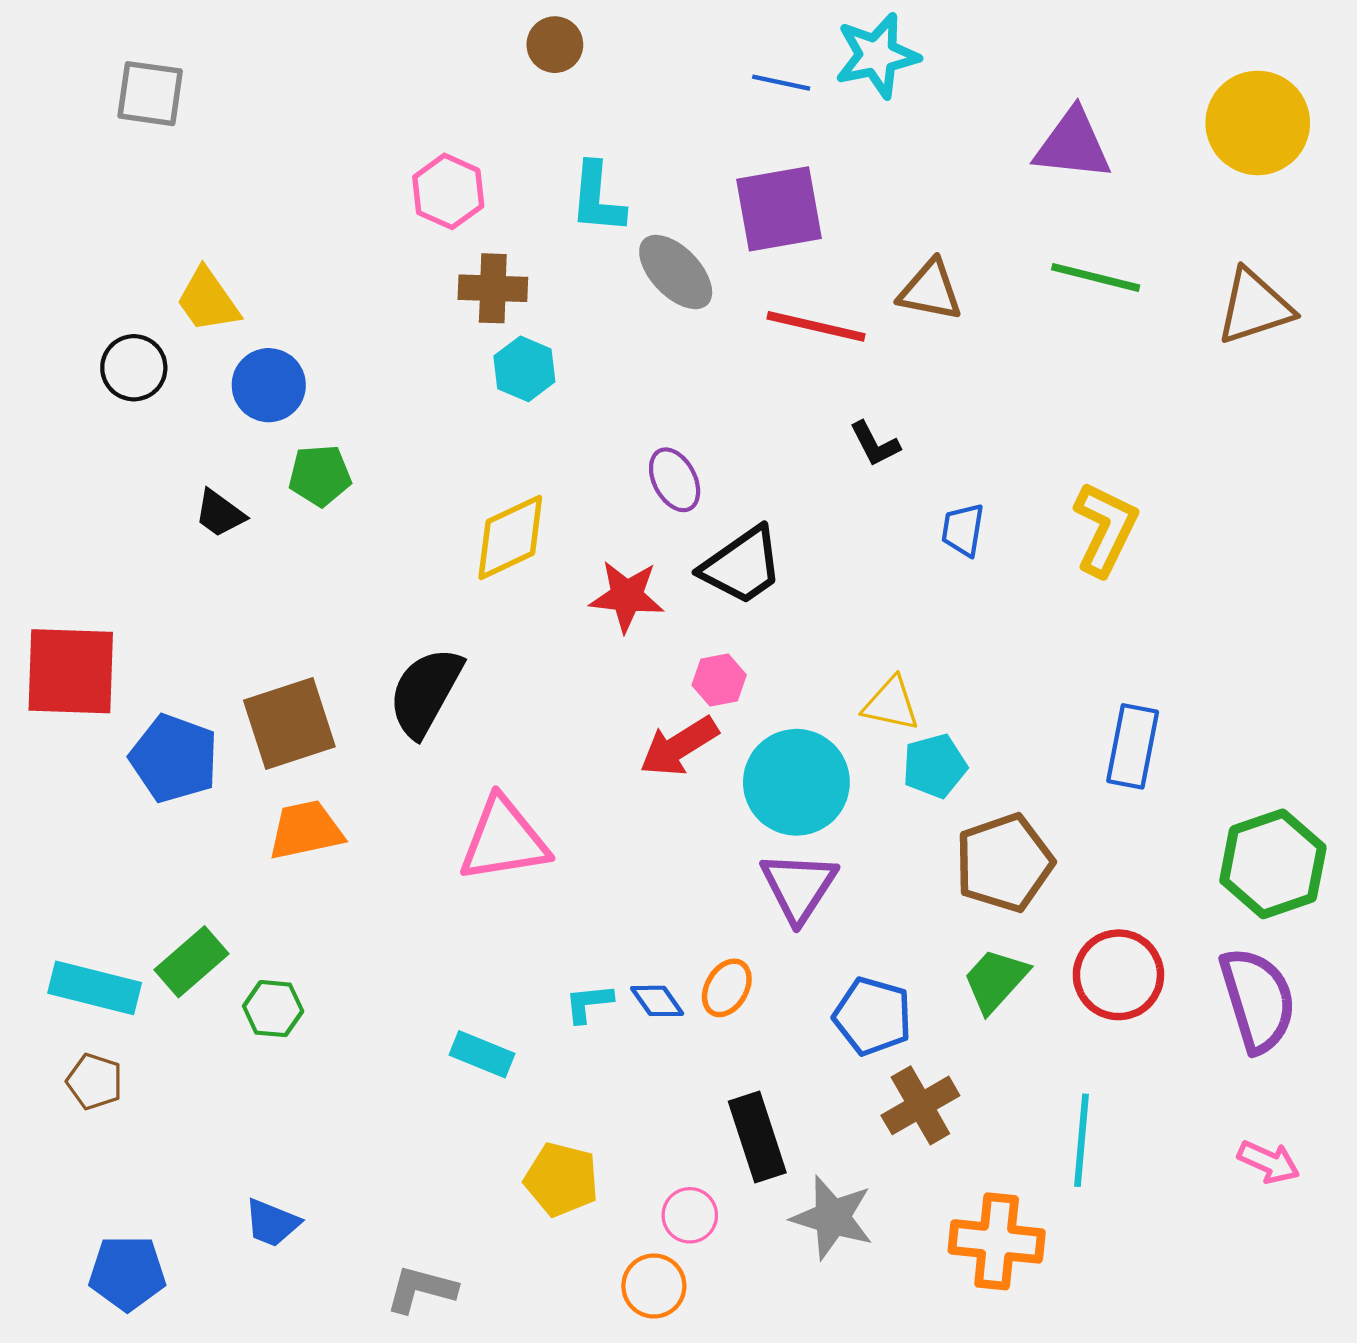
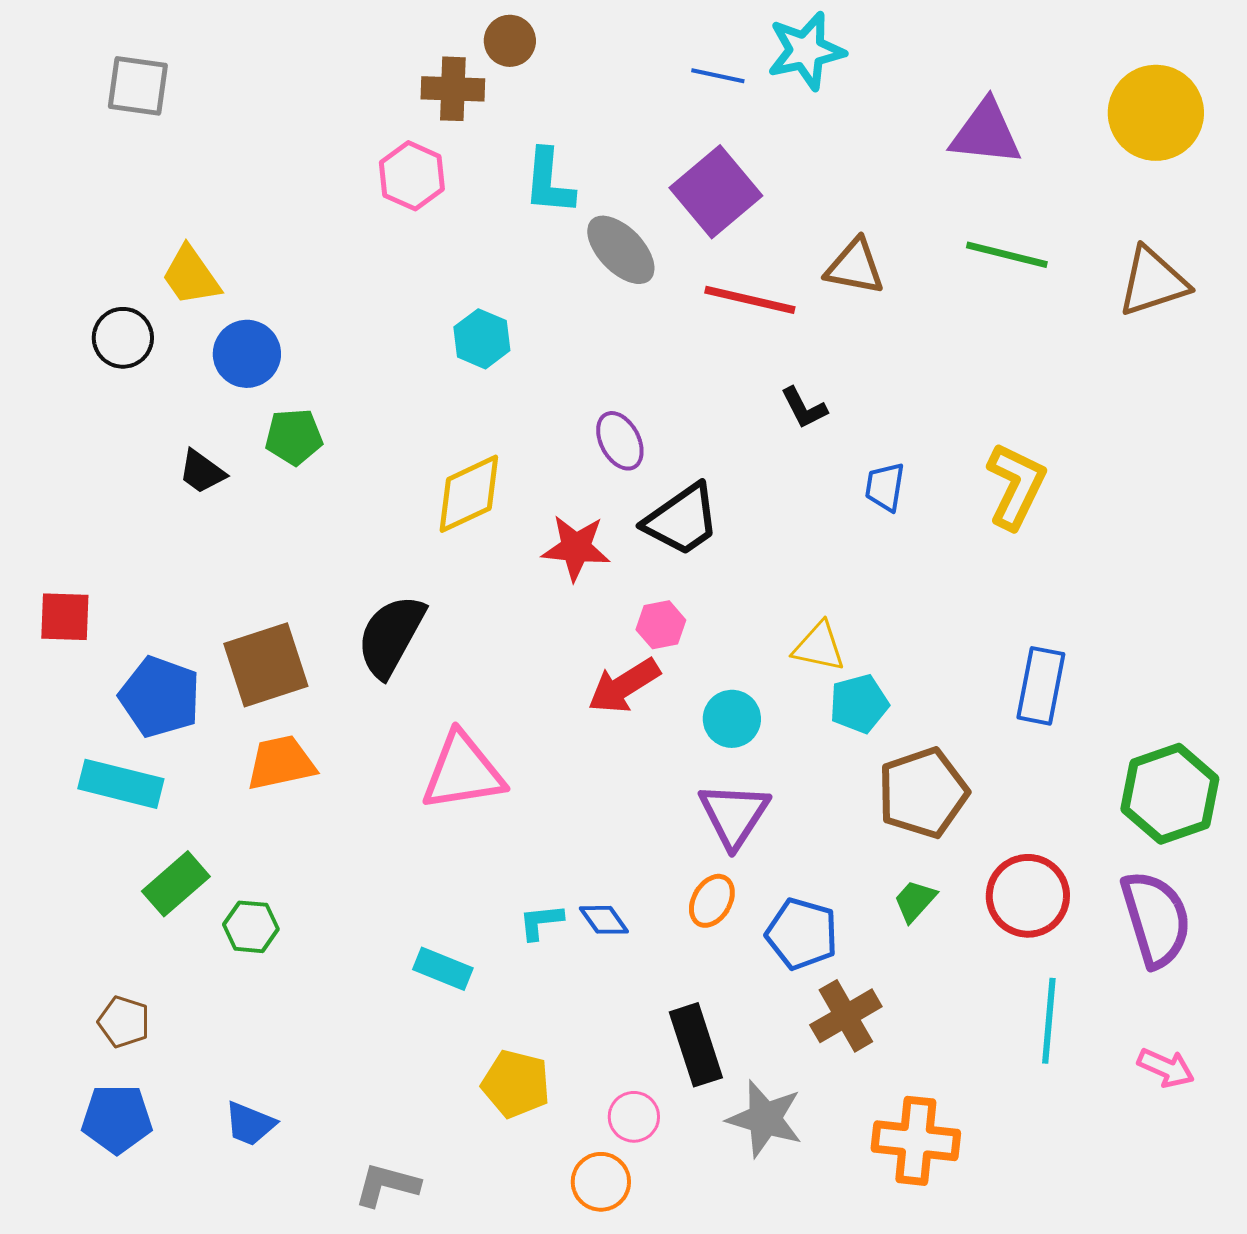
purple square: (779, 209) -> (716, 192), turned -30
brown cross: (493, 288) -> (453, 89), moved
red square: (71, 671) -> (65, 617), size x0.6
cyan circle: (796, 782) -> (732, 719), size x0.6
green trapezoid: (996, 980) -> (915, 901), size x0.7
cyan rectangle: (95, 988) -> (121, 784), moved
orange ellipse: (727, 988) -> (712, 901), moved
brown pentagon: (95, 1081) -> (124, 1022), moved
cyan line: (1081, 1140) -> (1049, 1021), moved
blue pentagon: (127, 1273) -> (117, 1119), moved

